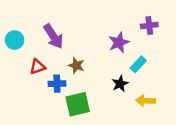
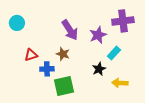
purple cross: (149, 25) -> (123, 21), size x1.5
purple arrow: (53, 36) -> (70, 30), moved
cyan circle: (15, 40) -> (17, 23), moved

